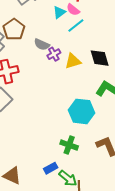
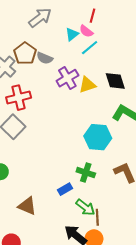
gray semicircle: (42, 44) -> (45, 58), moved
purple cross: (54, 54) -> (67, 78), size x1.5
blue rectangle: (51, 168) -> (65, 189), moved

